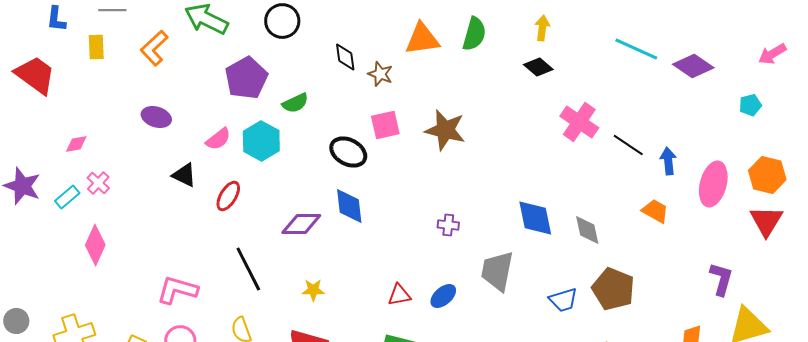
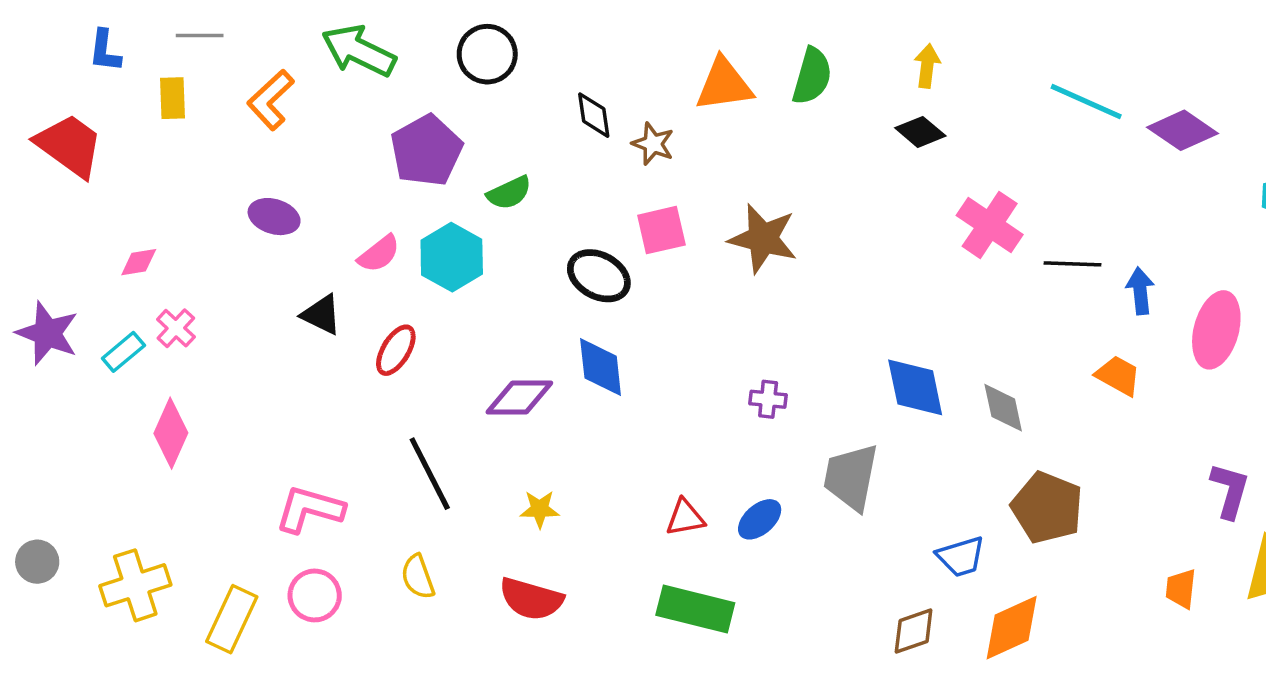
black line: (628, 145) -> (1073, 264), turned -32
blue trapezoid: (563, 300) -> (961, 557), moved

